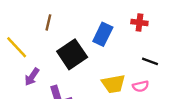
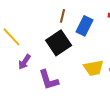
brown line: (48, 22) -> (63, 16), moved

